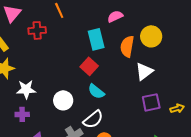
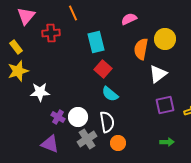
cyan rectangle: (96, 39) -> (96, 42), moved
white circle: (63, 100) -> (78, 117), moved
purple cross: (22, 114) -> (58, 117), moved, turned 32
white semicircle: (93, 119) -> (107, 122), turned -60

